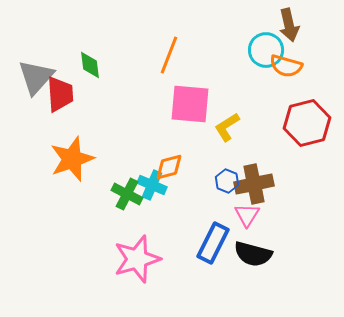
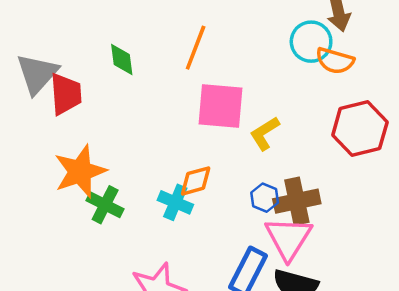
green diamond: (90, 65) -> (122, 59), moved
green cross: (127, 194) -> (105, 205), moved
pink triangle: (247, 215) -> (288, 238), size x1.6

